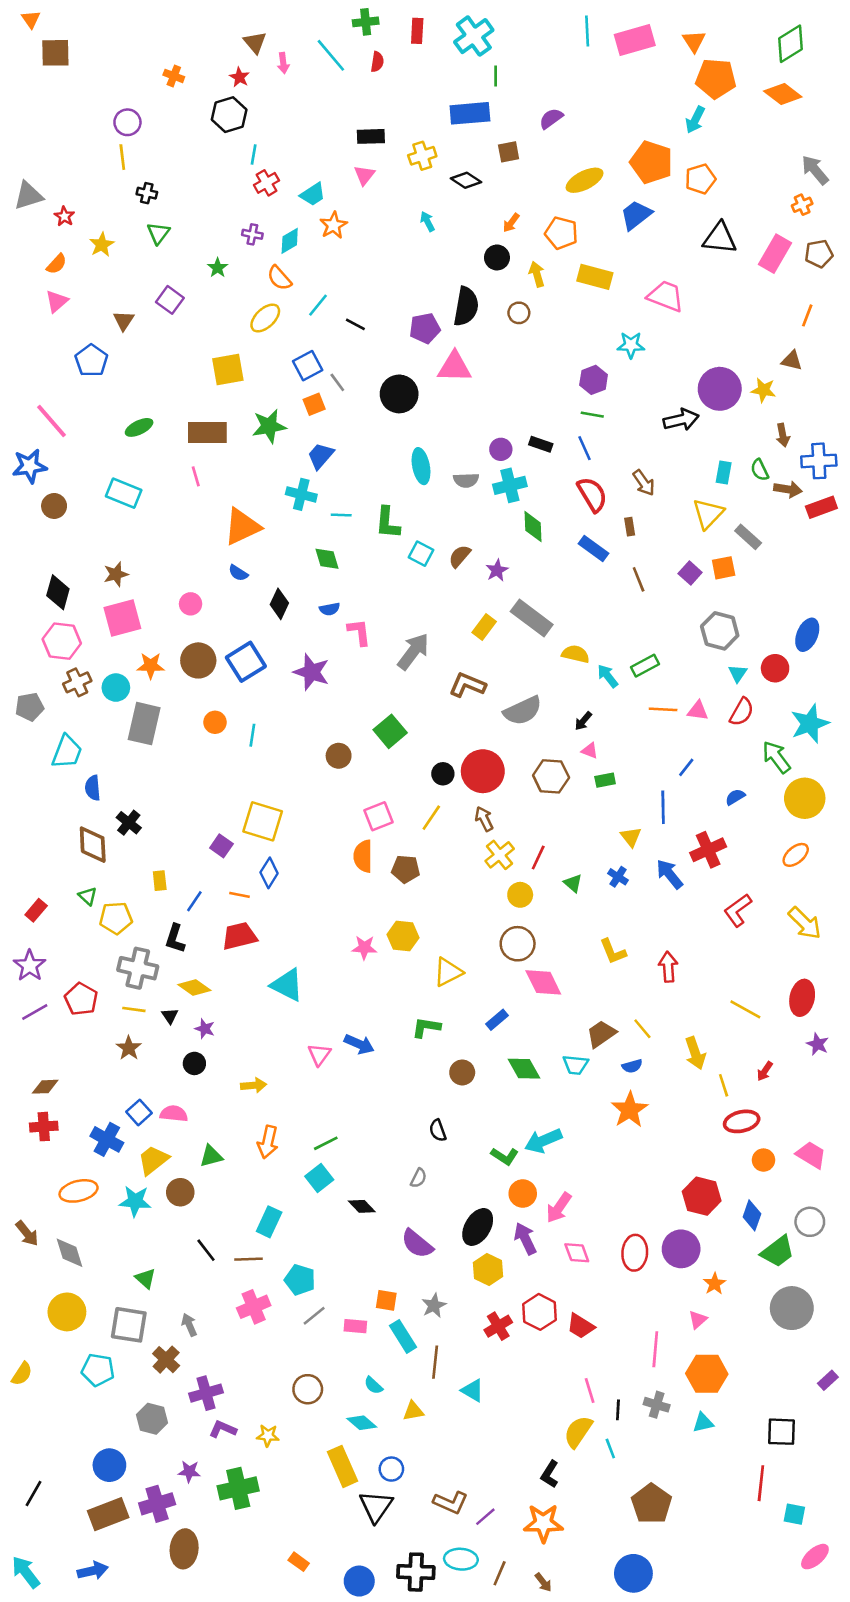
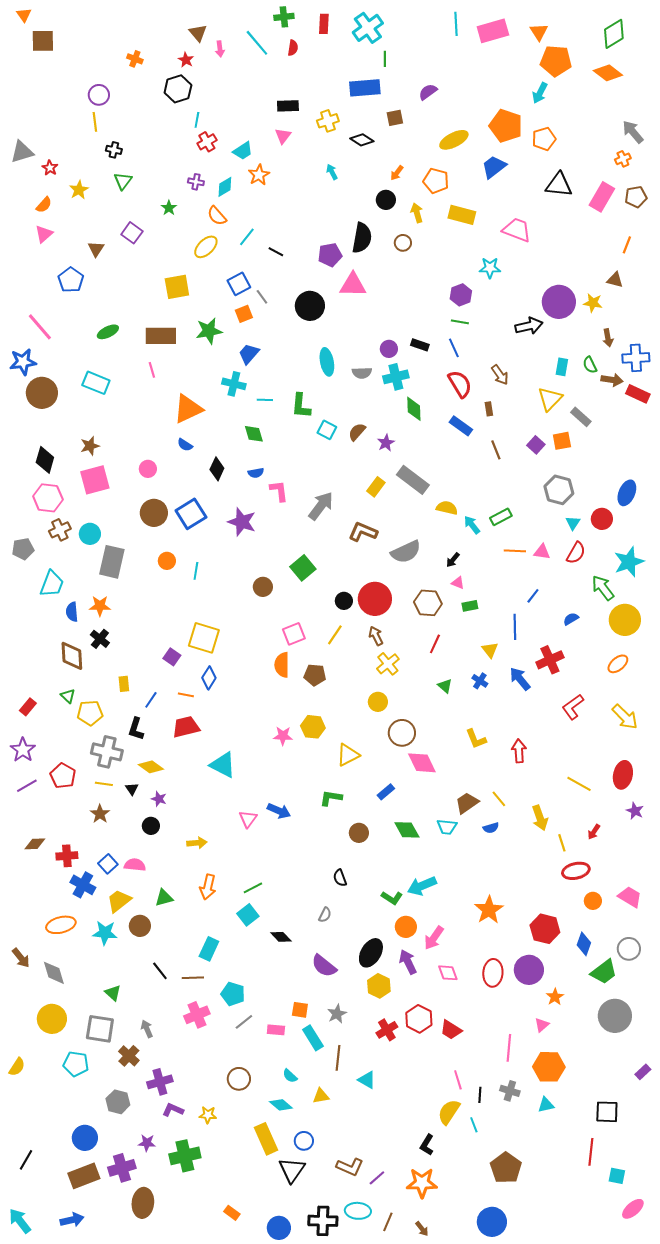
brown circle: (54, 506) -> (42, 393), size x1.6
red rectangle: (821, 507) -> (638, 394), turned 45
orange star: (151, 666) -> (100, 606), moved
red line: (538, 857) -> (435, 644), moved
yellow circle: (520, 895) -> (378, 702), moved
orange star: (630, 1110) -> (489, 910), moved
red cross: (44, 1127) -> (67, 856), moved

